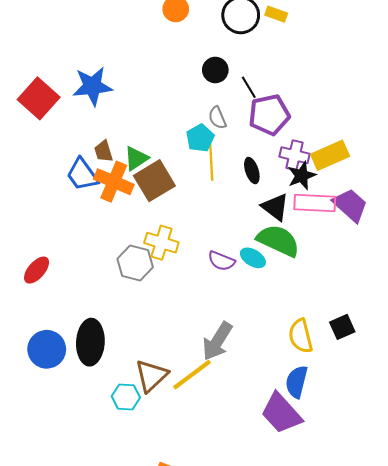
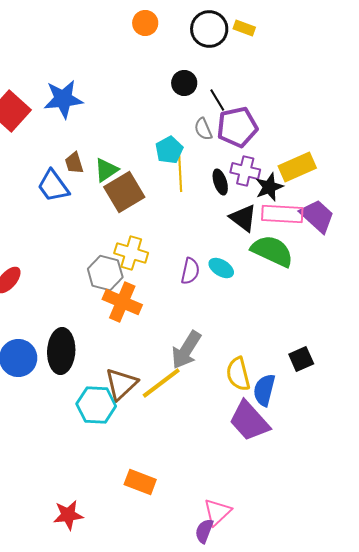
gray semicircle: (217, 118) -> (203, 129), moved
purple cross: (295, 155) -> (245, 171), moved
orange cross: (114, 182) -> (122, 302), moved
green semicircle: (278, 241) -> (272, 251), moved
purple semicircle: (221, 261) -> (190, 271), turned -100
black square: (342, 327) -> (301, 359), moved
yellow semicircle: (301, 336) -> (238, 374), moved
cyan hexagon: (126, 397) -> (96, 405), size x1.4

